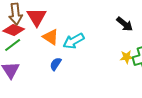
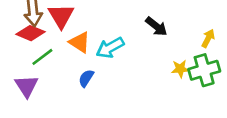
black arrow: (125, 24) -> (156, 26), moved
green line: (13, 45) -> (42, 57), moved

